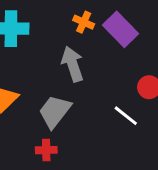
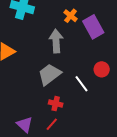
gray trapezoid: (55, 111) -> (49, 74), moved
red cross: (46, 150) -> (56, 104), moved

